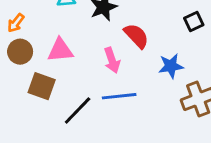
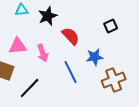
pink arrow: (112, 60) -> (43, 53), moved
blue line: (119, 96) -> (71, 72), moved, turned 70

